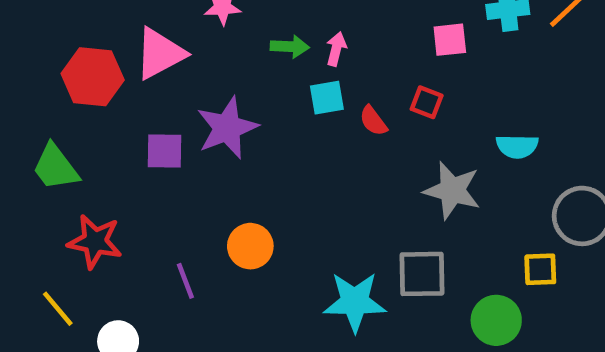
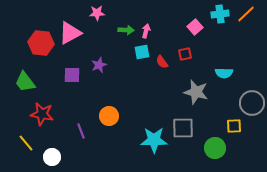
pink square: (450, 40) -> (195, 27), turned -35
red square: (427, 102) -> (185, 54), turned -32
purple star: (227, 128) -> (99, 65), size x0.6

